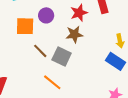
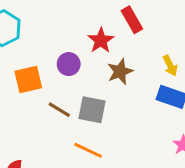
purple circle: (46, 15) -> (69, 64), moved
brown star: (74, 34) -> (120, 72), moved

